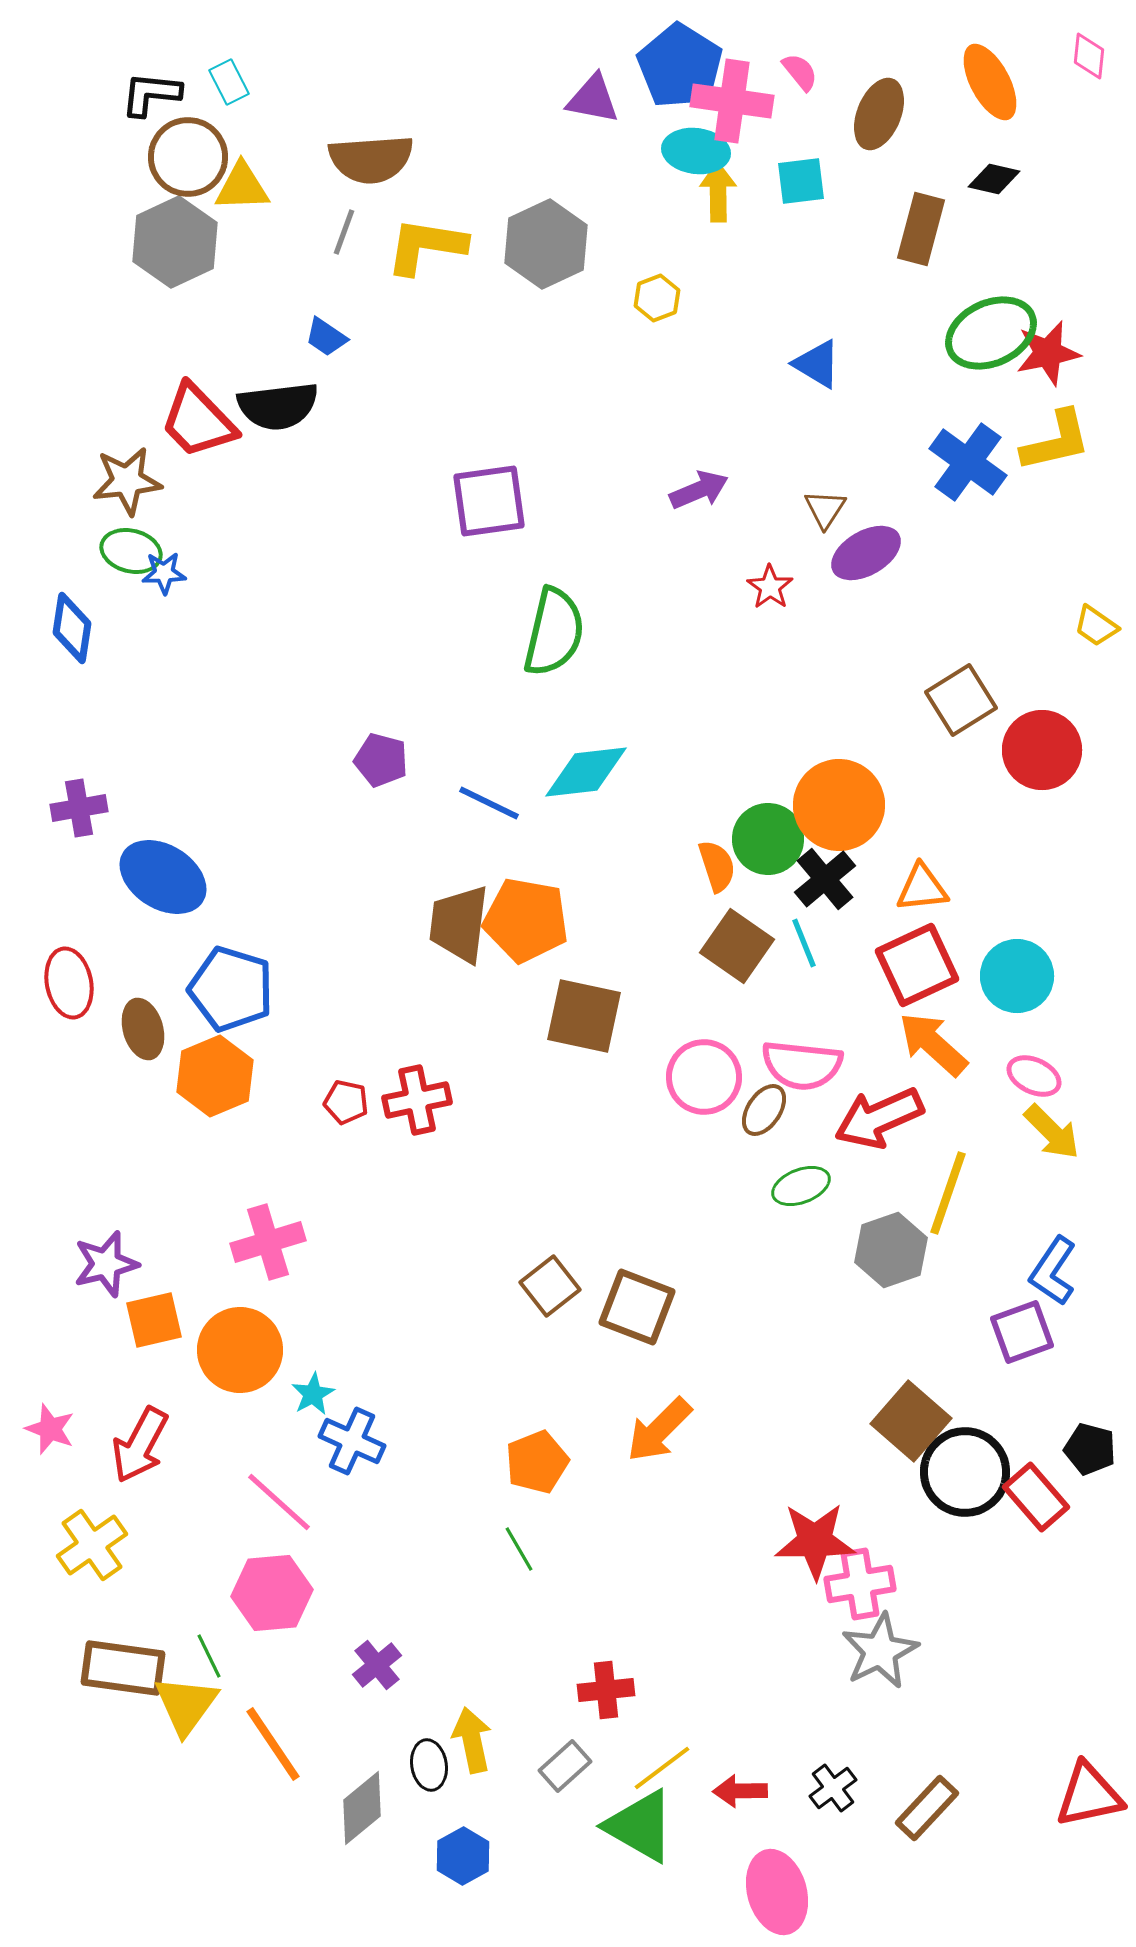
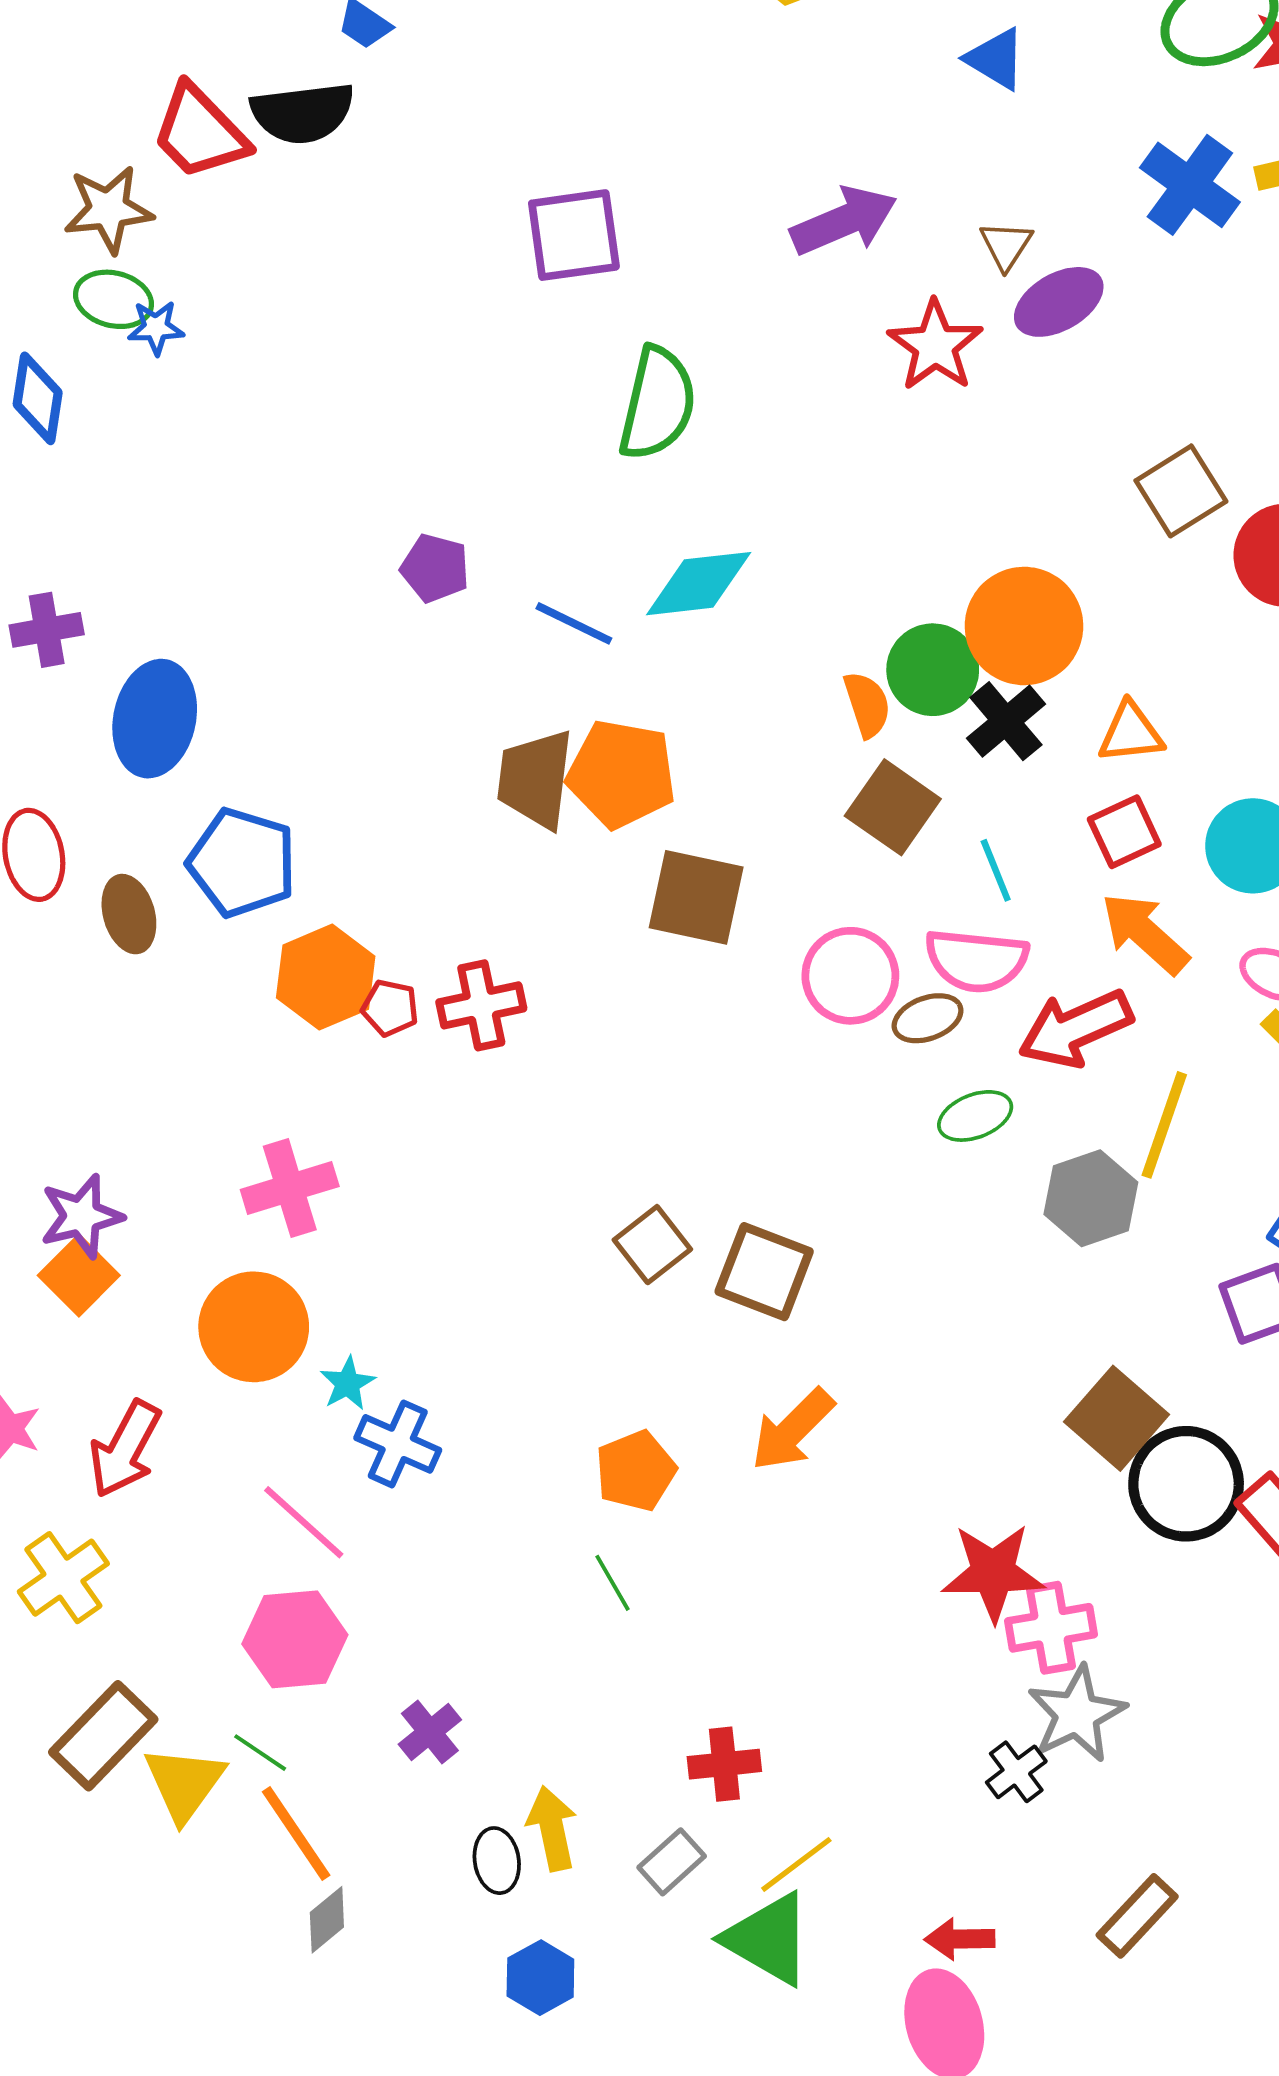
purple arrow: (699, 490) -> (844, 221), size x1.4
red star: (770, 587) -> (935, 346), size x1.6
blue ellipse: (163, 877) -> (155, 719), turned 70
cyan line: (804, 943) -> (996, 870), moved
red square: (917, 965) -> (1124, 832), size x0.7
orange hexagon: (215, 1076) -> (326, 977), moved
brown ellipse: (764, 1110) -> (928, 1018), turned 36
orange square: (154, 1320) -> (79, 1275), moved, turned -32
green line: (209, 1656) -> (260, 1753), moved, turned -30
brown rectangle: (123, 1668) -> (103, 1736), turned -54
black cross: (833, 1788) -> (1016, 1772), moved
red arrow: (740, 1791) -> (960, 1939), moved
gray diamond: (362, 1808) -> (327, 1920), moved, size x0.7

